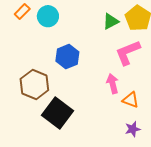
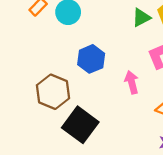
pink arrow: (113, 84) -> (132, 82), moved

